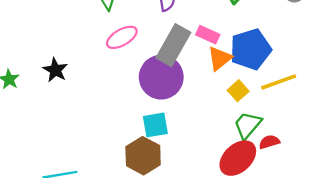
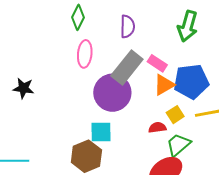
pink ellipse: (122, 37) -> (85, 54), turned -64
black star: (55, 70) -> (24, 88), moved, turned -30
red semicircle: (269, 142) -> (157, 127), moved

